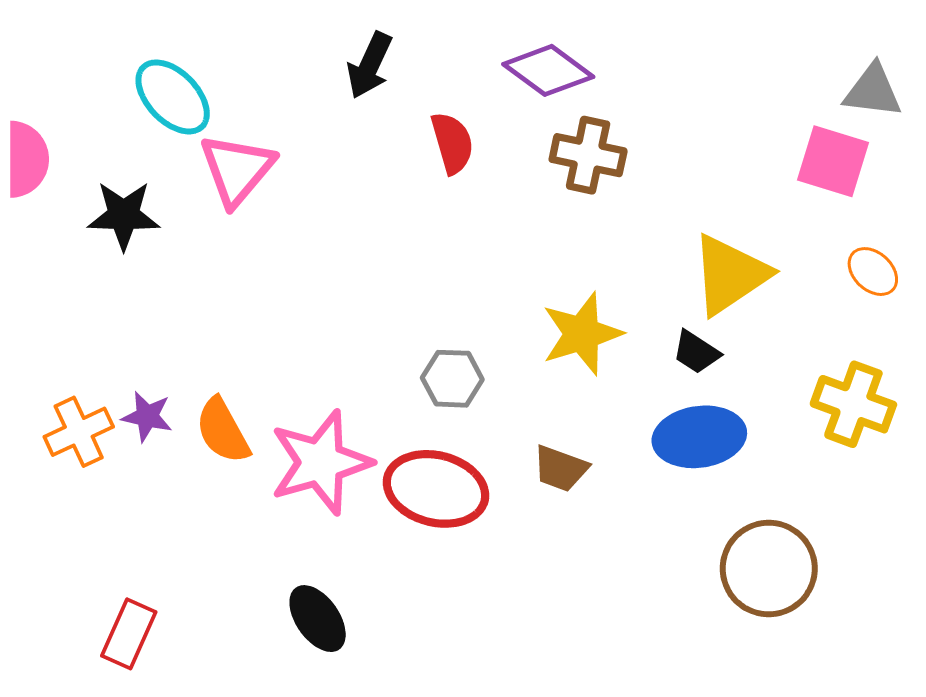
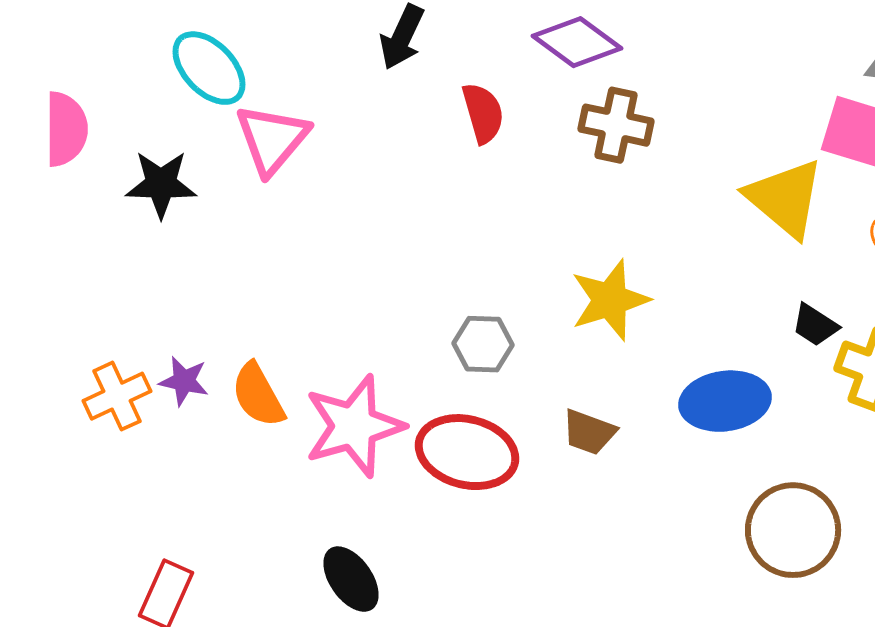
yellow triangle: (730, 275) -> (785, 198), moved, turned -46
black trapezoid: (696, 352) -> (815, 325), moved

